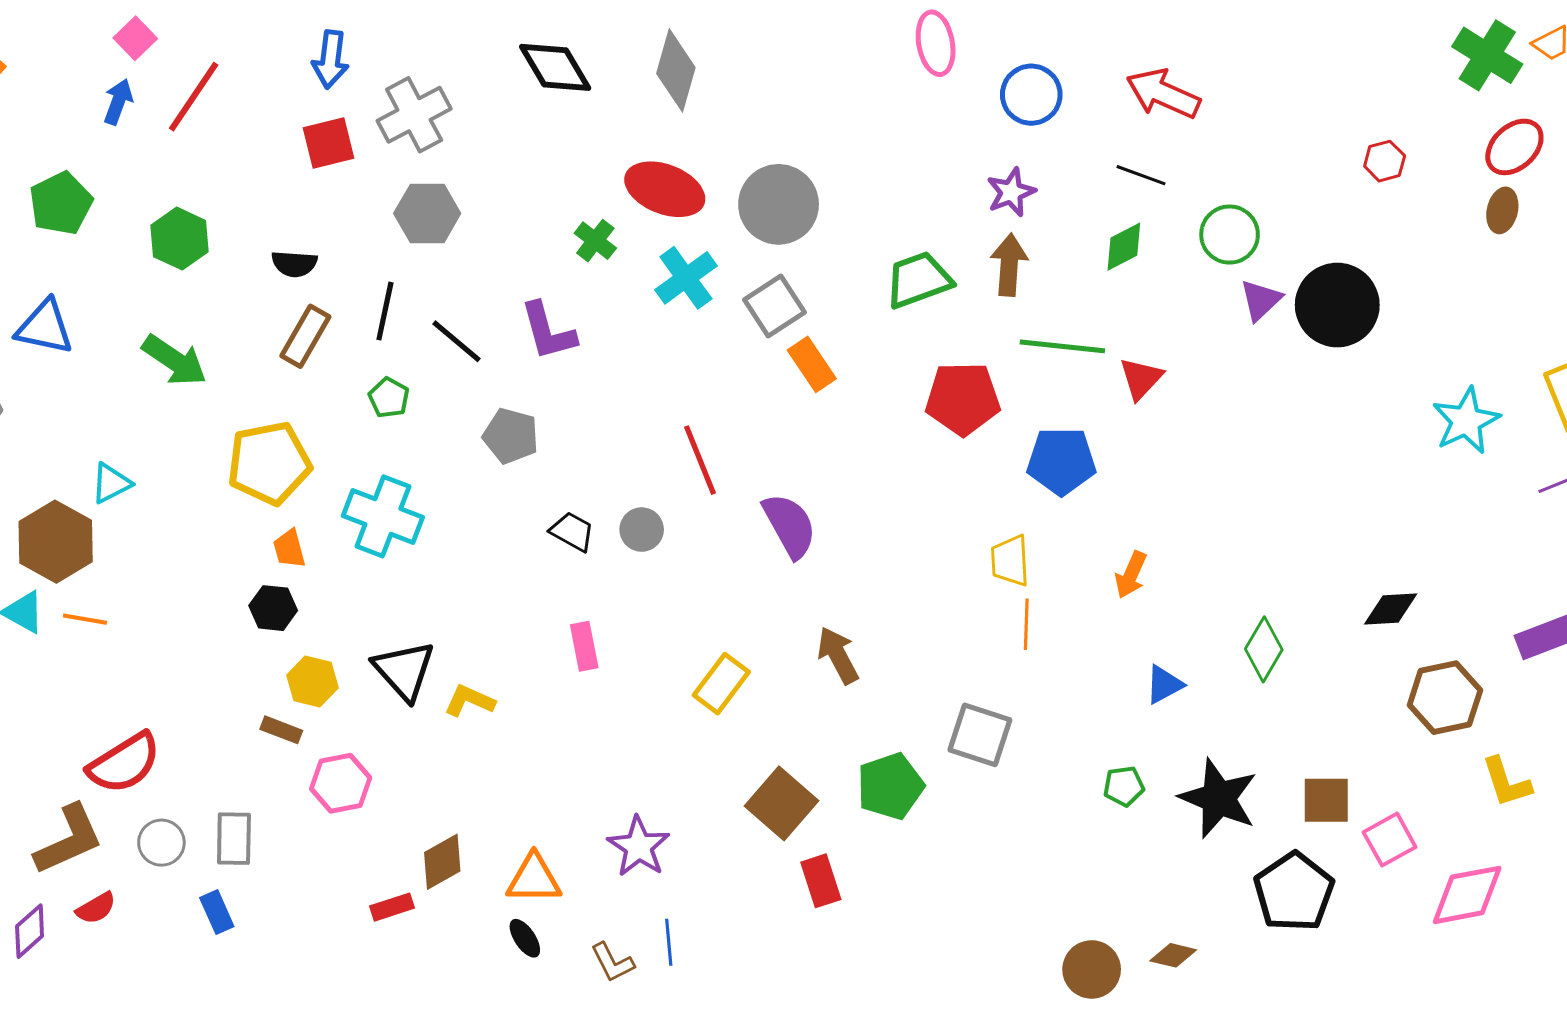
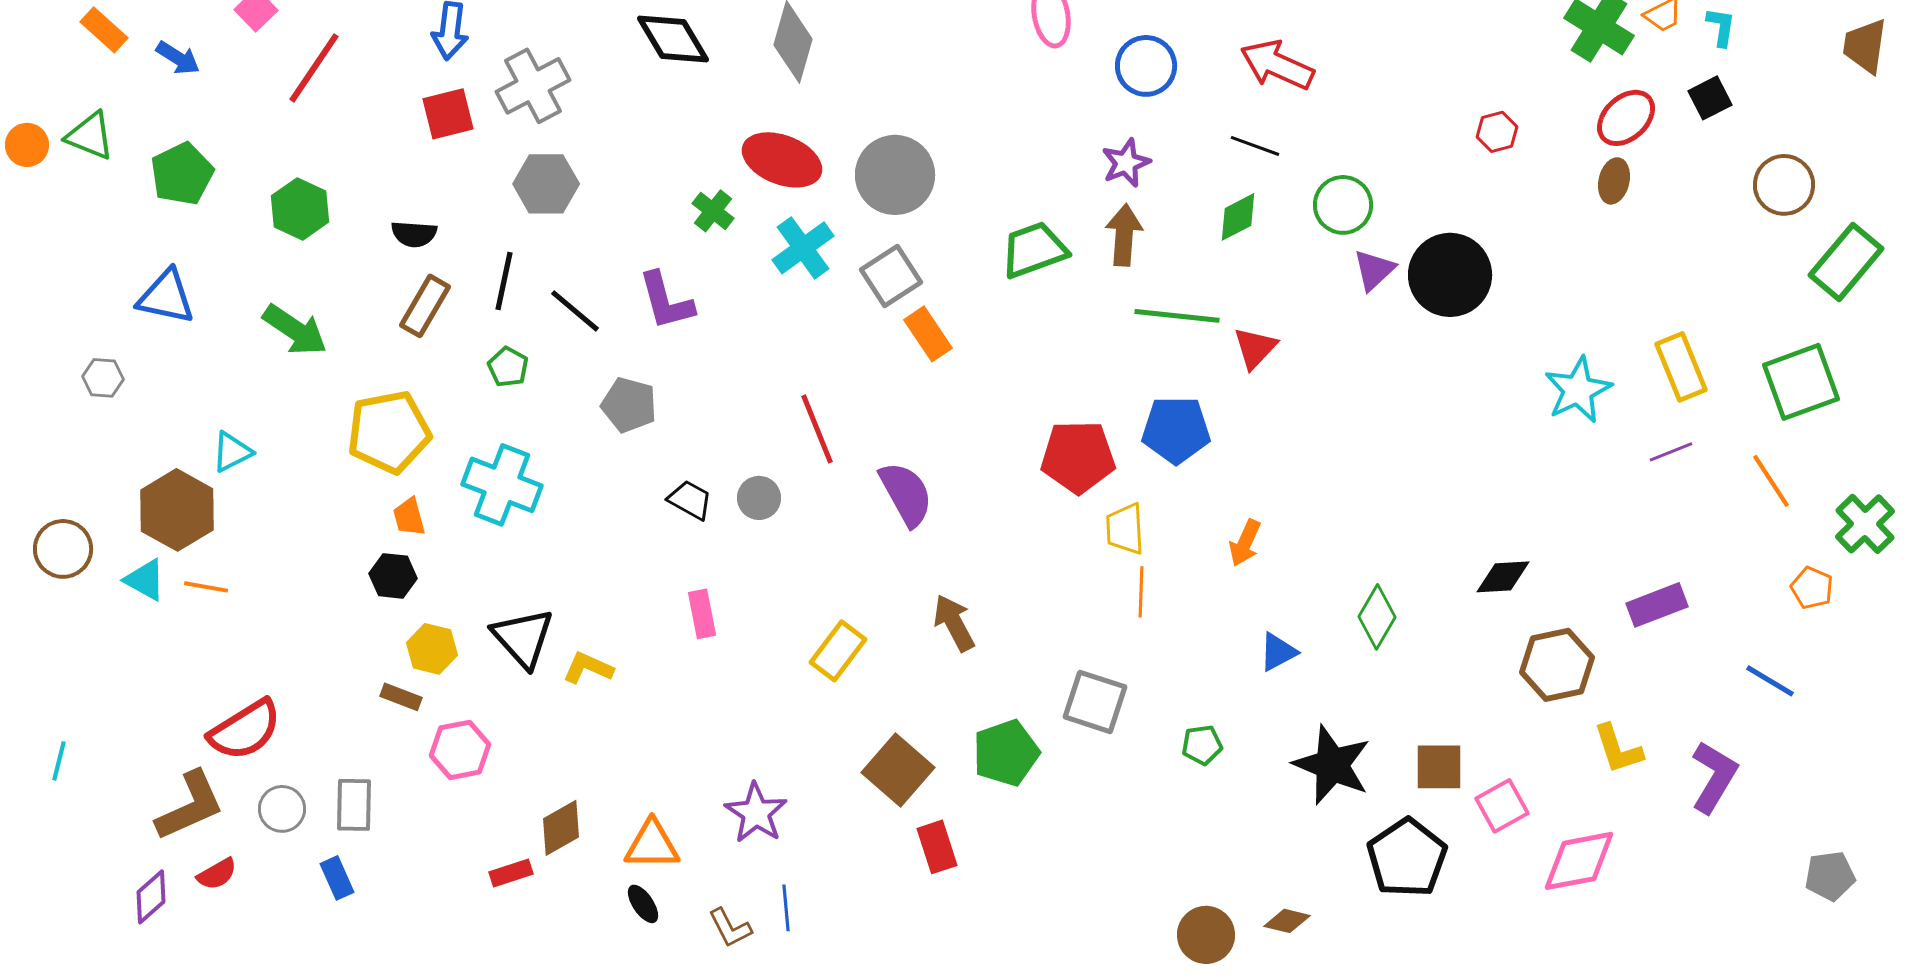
blue arrow: (118, 102) -> (178, 58), moved, turned 102
red pentagon: (963, 399) -> (1078, 457), moved
green pentagon: (1124, 786) -> (1202, 745), moved

